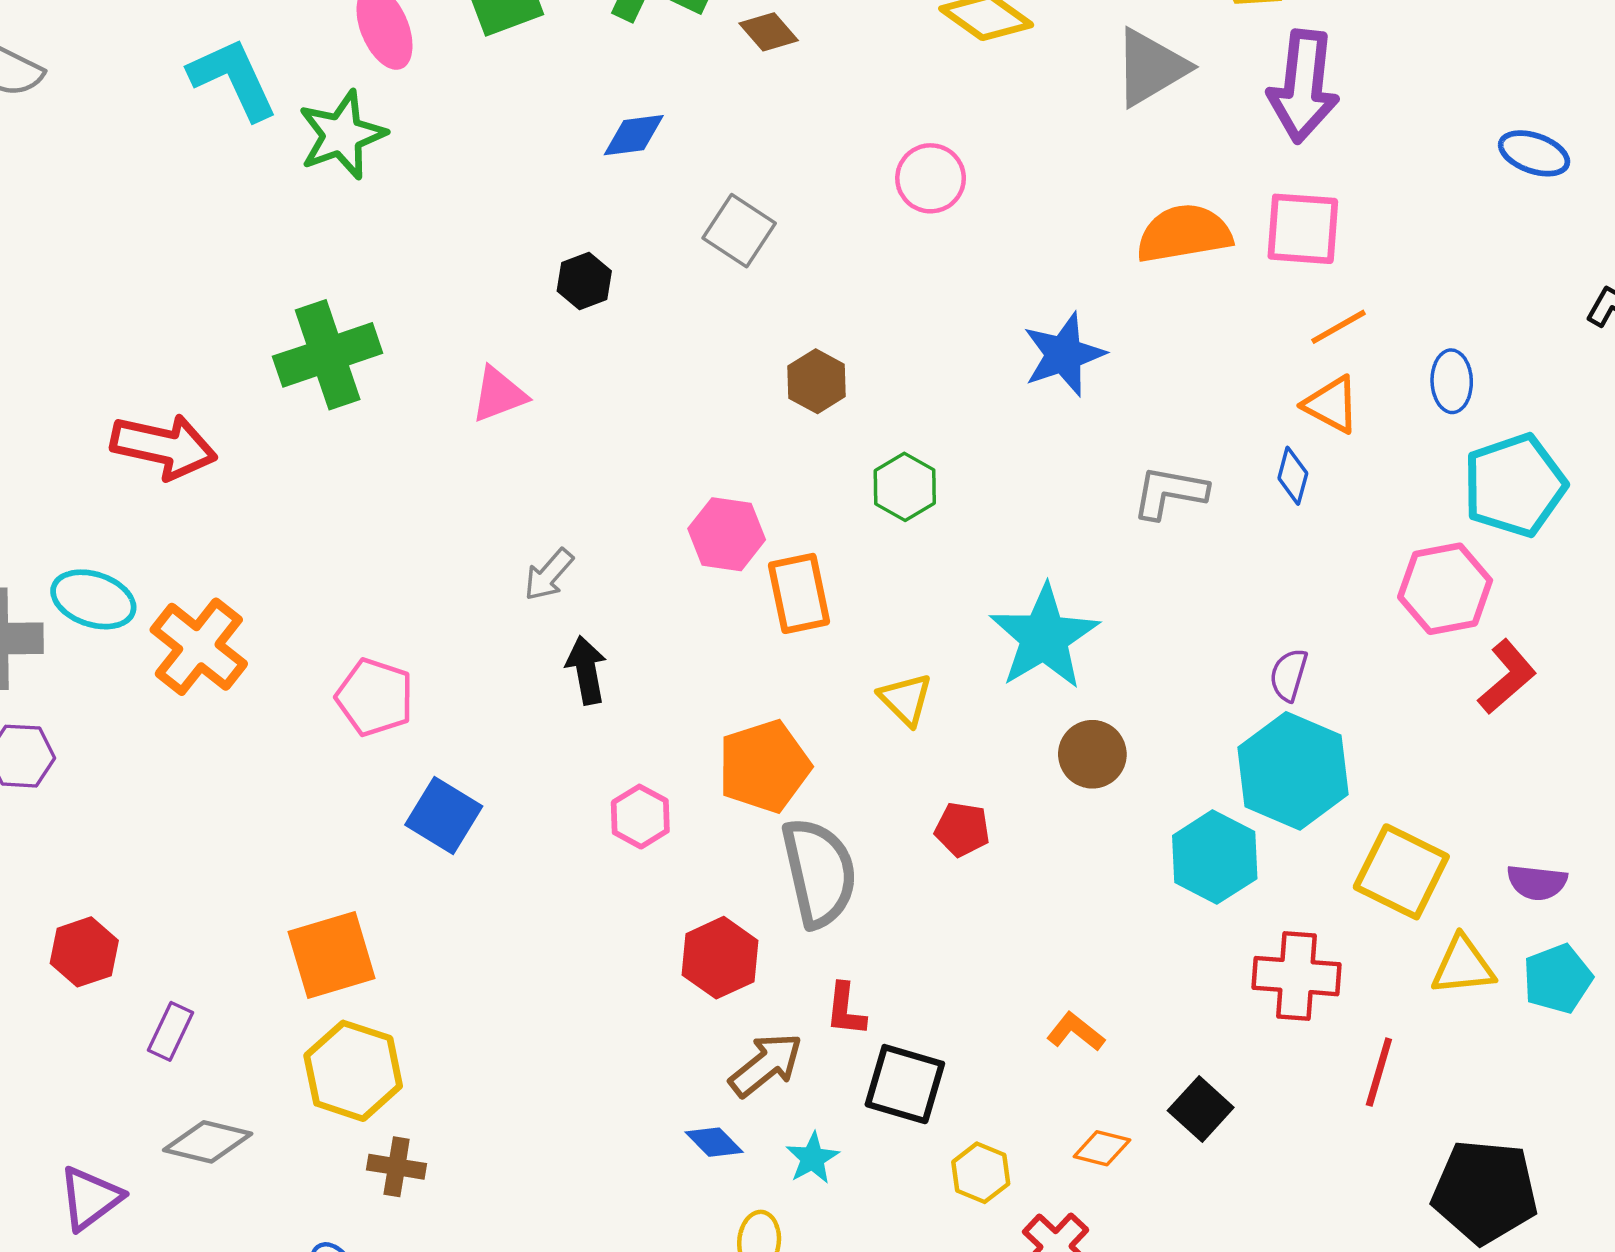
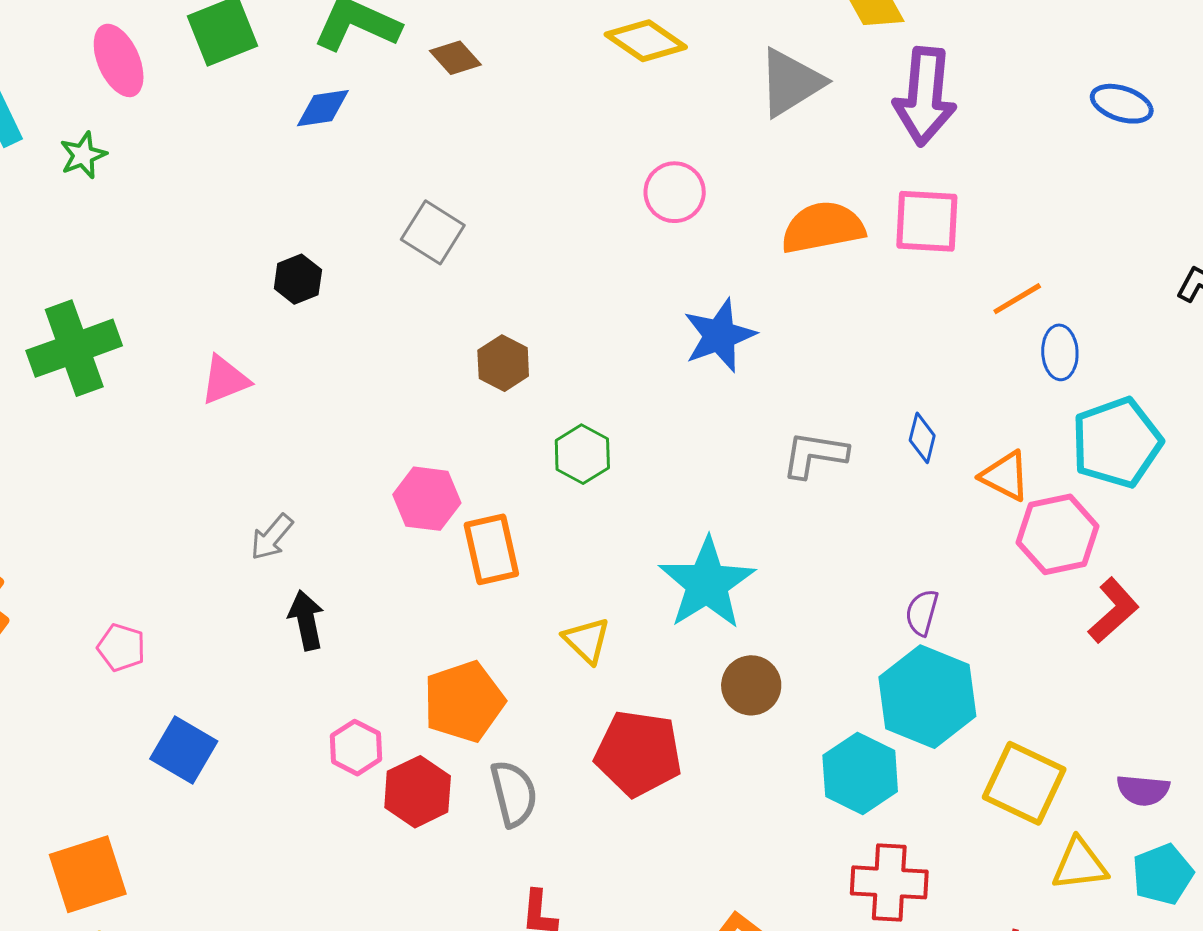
green star: (342, 135) -> (83, 155), size x0.6
blue diamond: (634, 135) -> (323, 108), moved
blue ellipse: (1534, 153) -> (1122, 104), moved
pink circle: (931, 178) -> (675, 192), moved
orange line: (1338, 327) -> (1017, 299), moved
orange triangle: (1332, 405) -> (1005, 476), moved
pink pentagon: (375, 697) -> (121, 648), size x0.7
red pentagon: (962, 829) -> (638, 753), size x1.8
gray semicircle: (819, 872) -> (514, 794), size x0.7
red hexagon: (720, 958) -> (418, 792), moved
red cross: (1296, 976) -> (889, 882), moved

